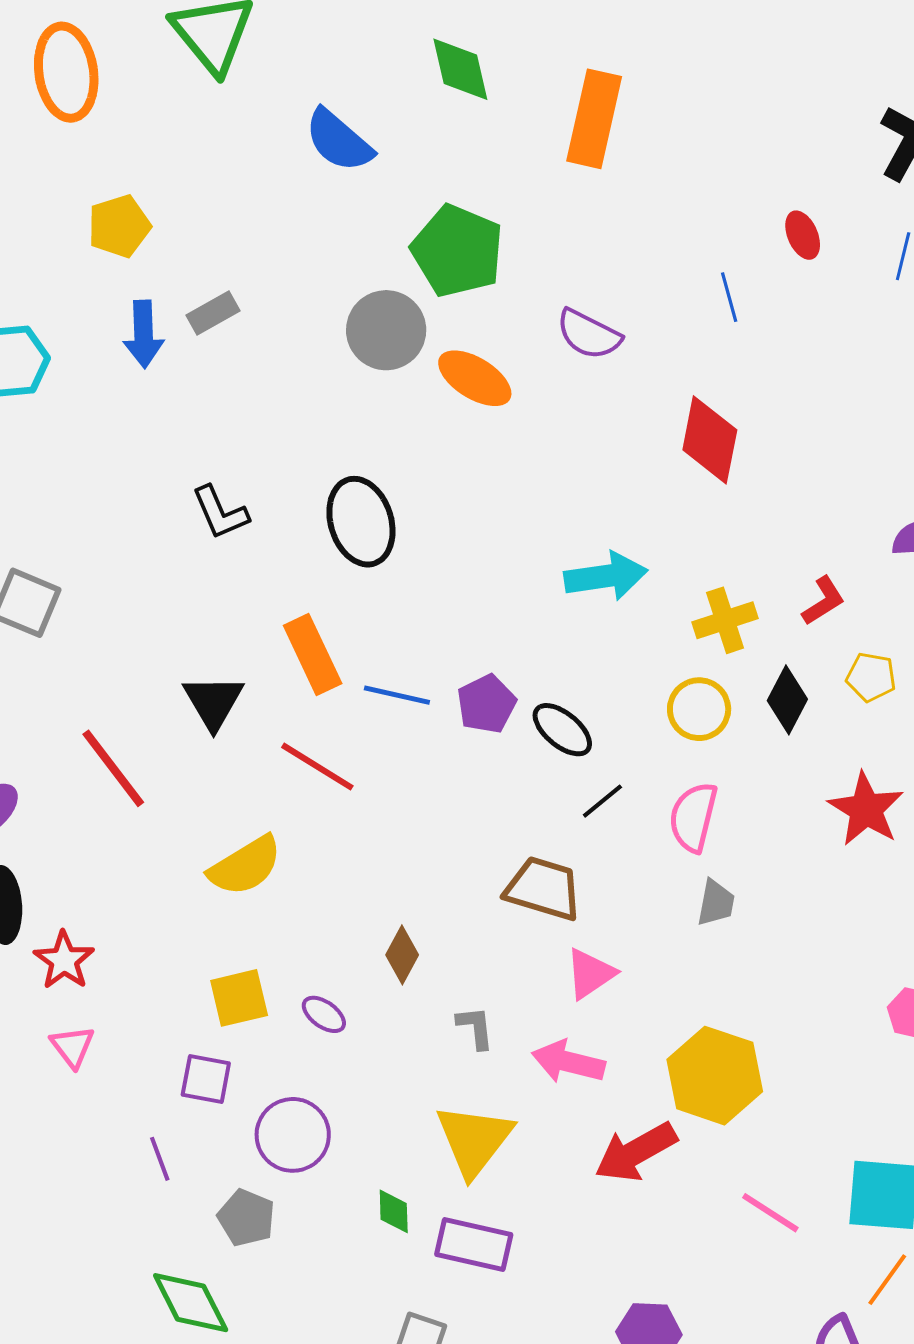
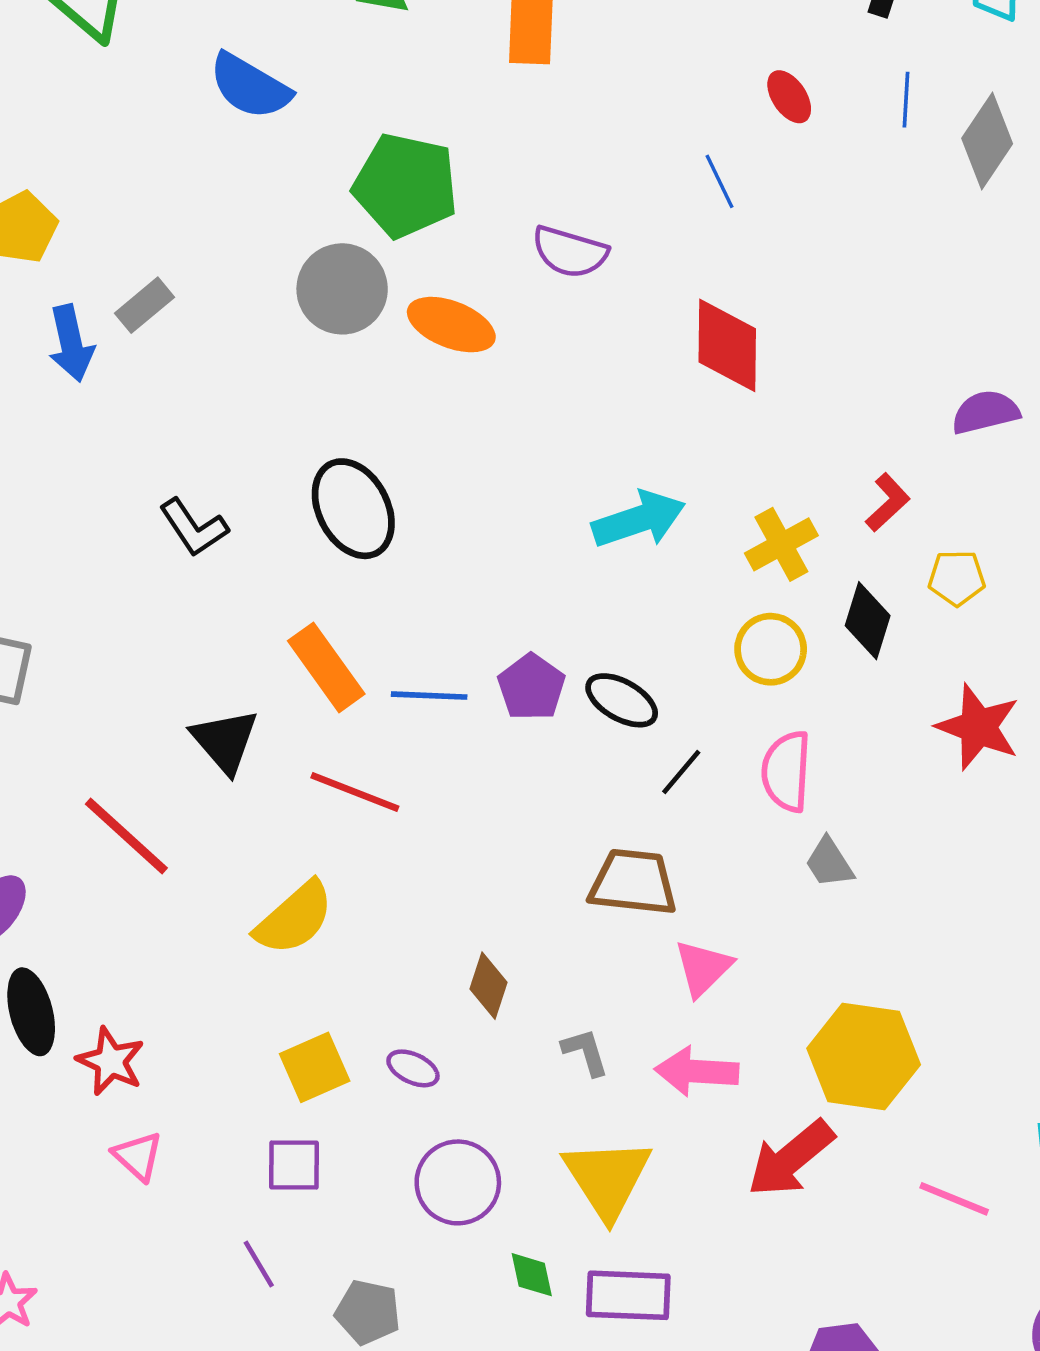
gray trapezoid: (716, 903) -> (829, 863), turned 147
purple circle: (293, 1135) -> (458, 1182), moved

